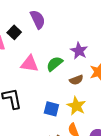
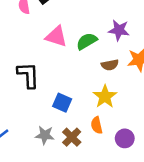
purple star: (79, 51) -> (119, 30), turned -30
blue square: (51, 109) -> (62, 103), moved

